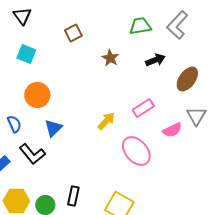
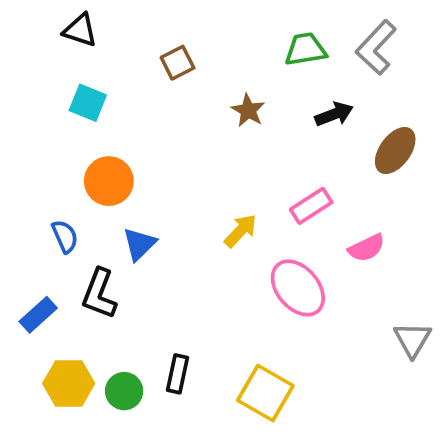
black triangle: (22, 16) -> (80, 30), turned -36
gray triangle: (196, 116) -> (412, 340), moved
black L-shape: (32, 154) -> (99, 294), turned 60

